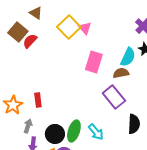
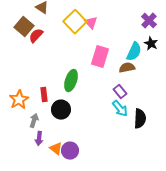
purple rectangle: (114, 97) -> (120, 92), size x0.6
green ellipse: (74, 131) -> (71, 81), moved
cyan arrow: (96, 132) -> (120, 109), moved
black circle: (55, 134) -> (61, 110), moved

